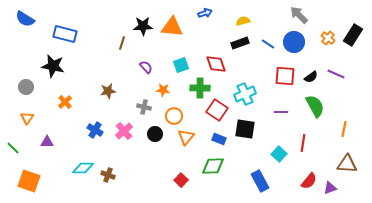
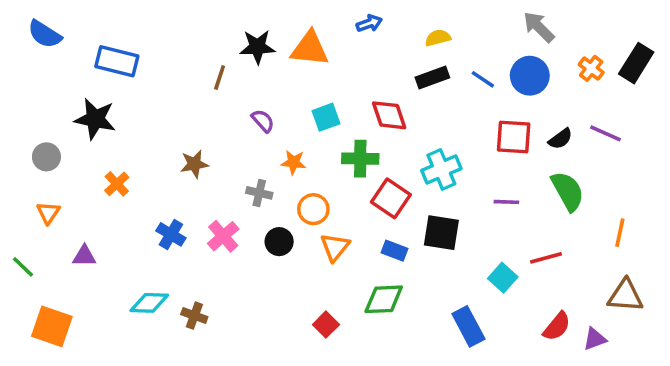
red line: (303, 143) -> (546, 258), turned 66

